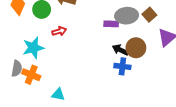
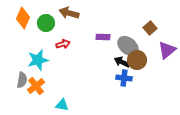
gray ellipse: (127, 16) -> (128, 46), moved, turned 45
purple rectangle: (111, 24) -> (103, 37), moved
orange cross: (31, 75) -> (36, 86), turned 30

